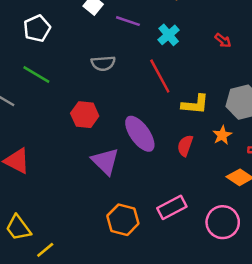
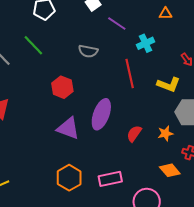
yellow L-shape: (195, 104) -> (169, 84), moved
purple ellipse: (140, 134) -> (101, 114), turned 40
purple triangle: (105, 161) -> (68, 128), turned -40

